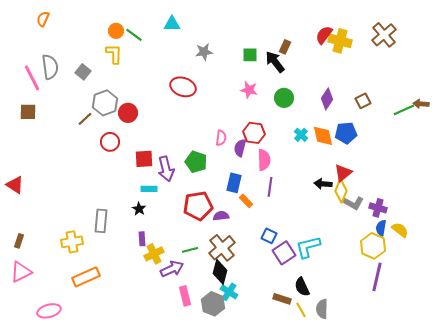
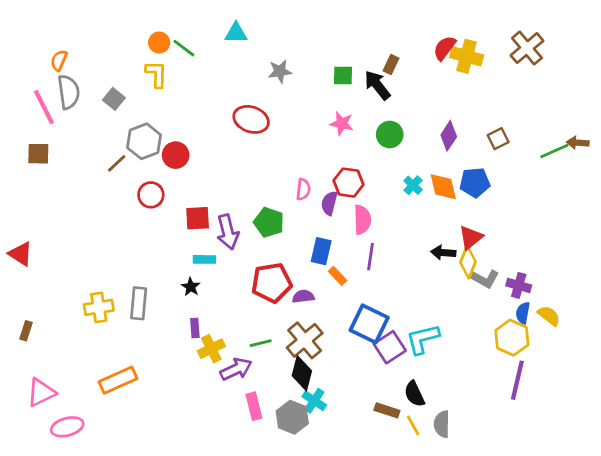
orange semicircle: (43, 19) -> (59, 60), moved
blue square: (269, 236) -> (369, 324), size x1.8
yellow cross: (72, 242) -> (99, 307), moved
pink triangle: (21, 272) -> (41, 393), moved

